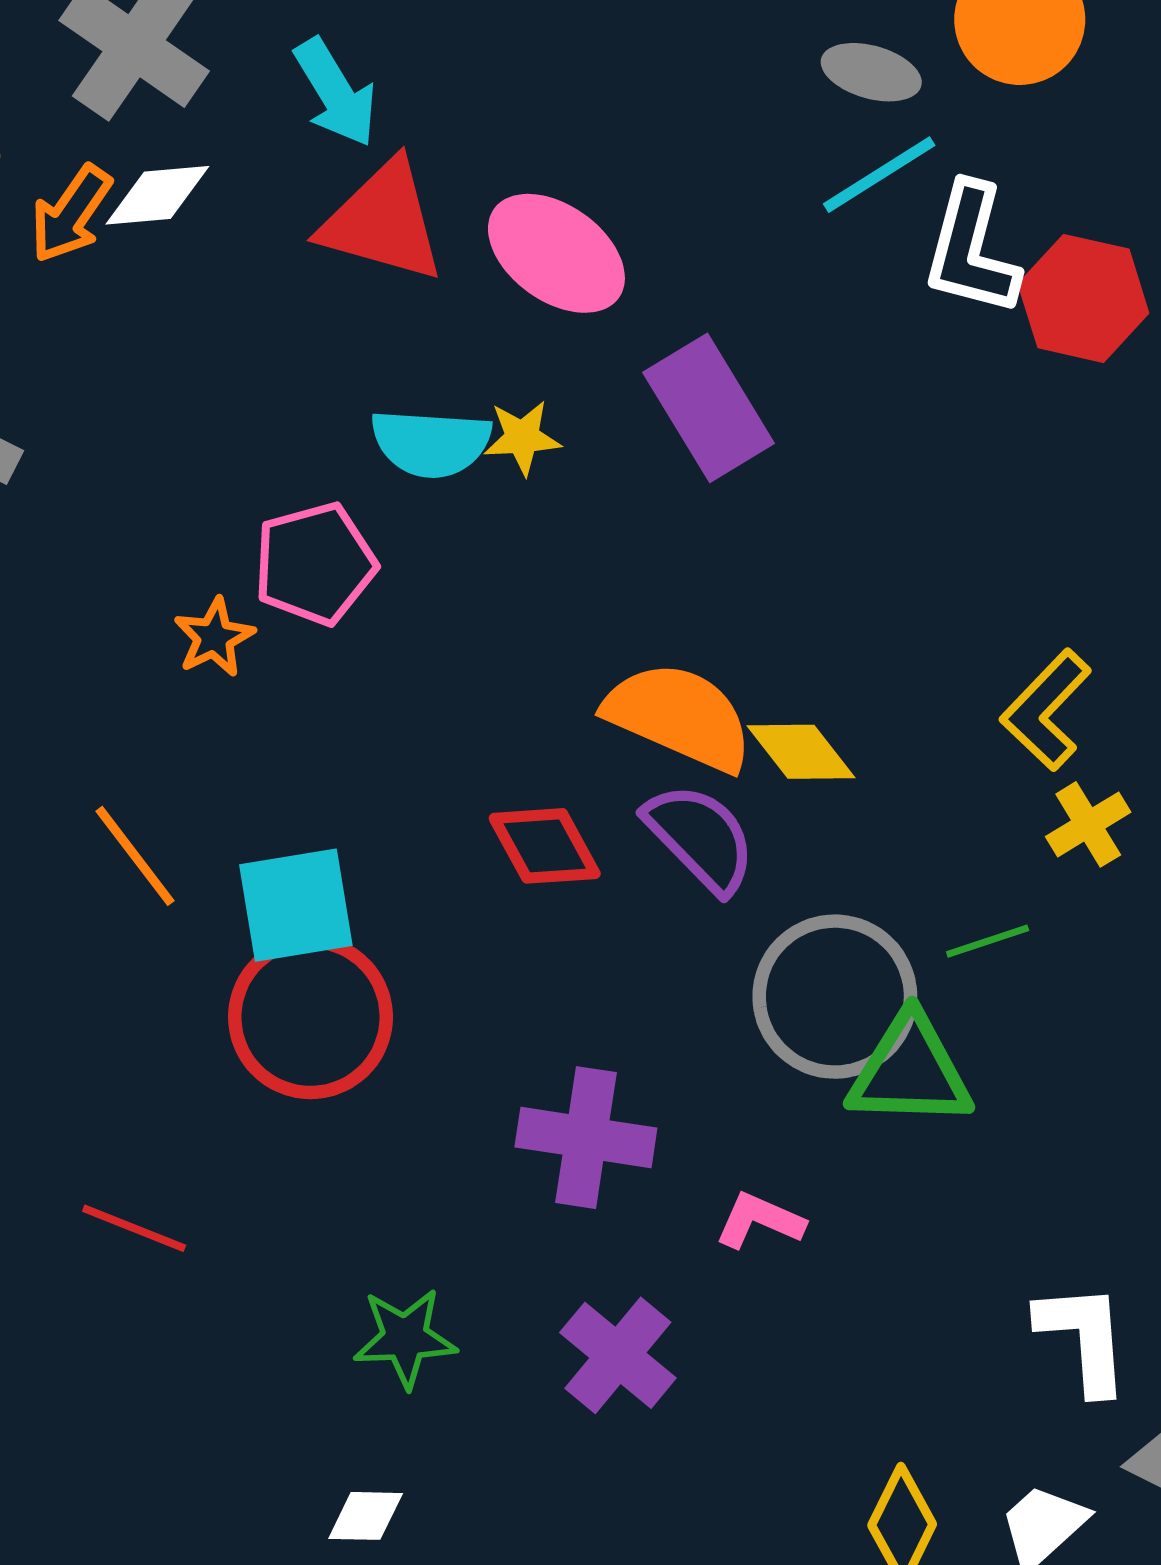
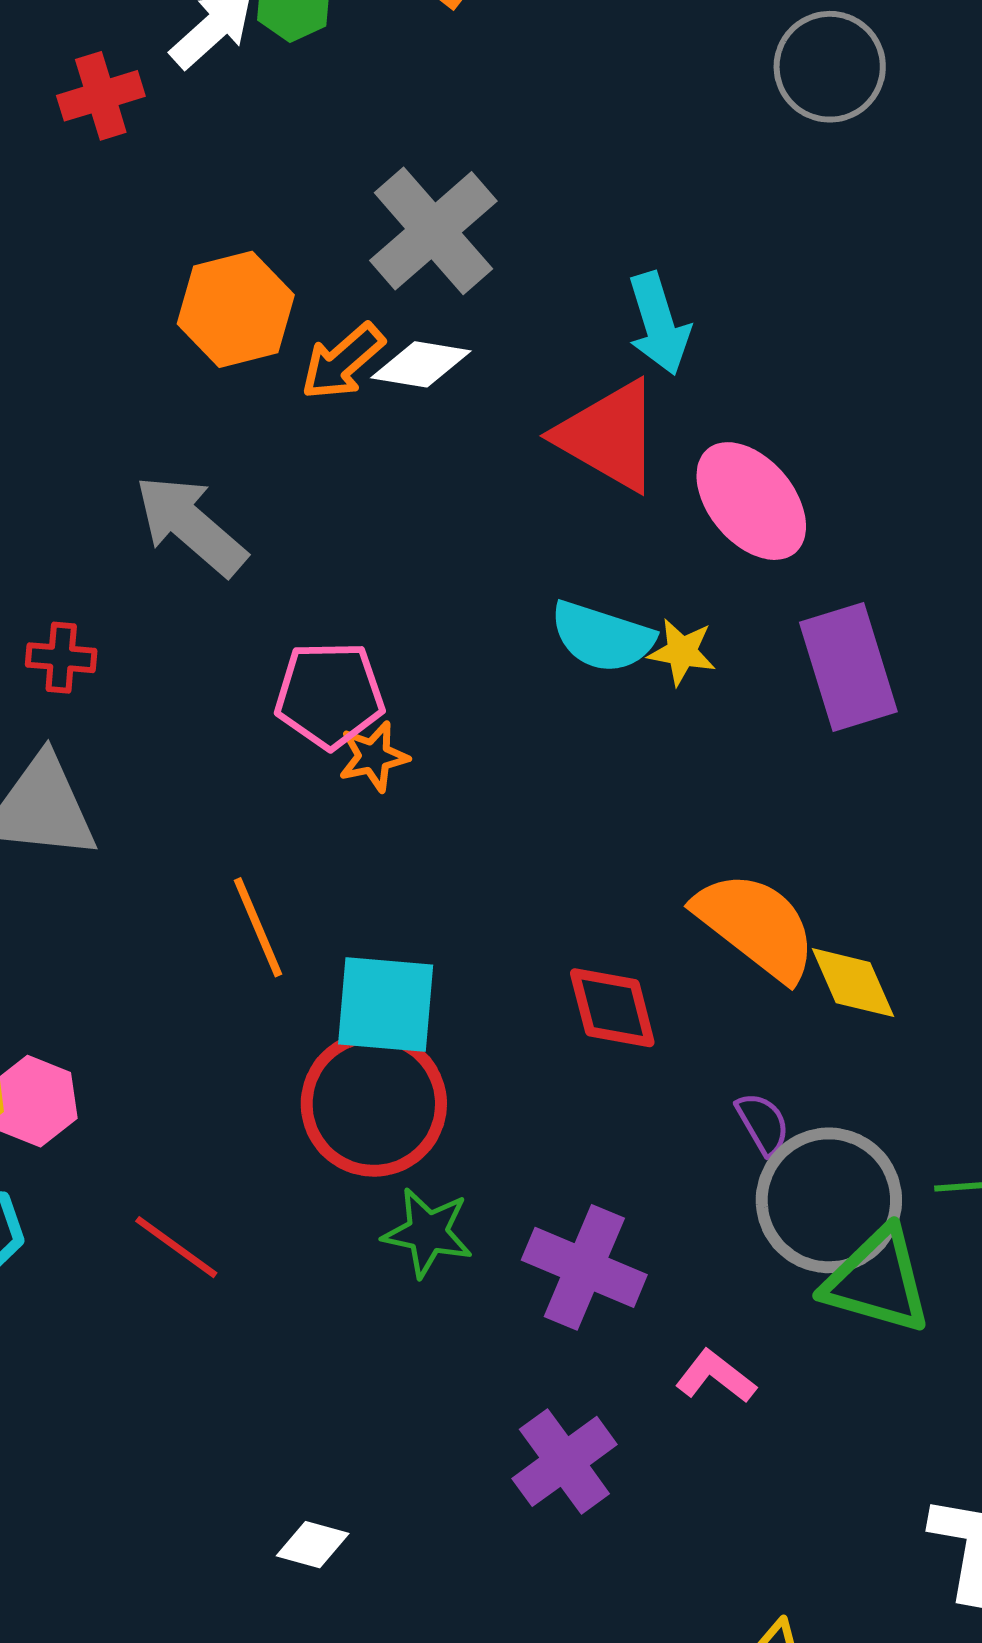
cyan arrow: (336, 93) -> (659, 324), moved
pink pentagon: (315, 564) -> (330, 695), moved
purple semicircle: (700, 838) -> (763, 1124), moved, size x0.6
green star: (405, 1338) -> (428, 1233), moved

